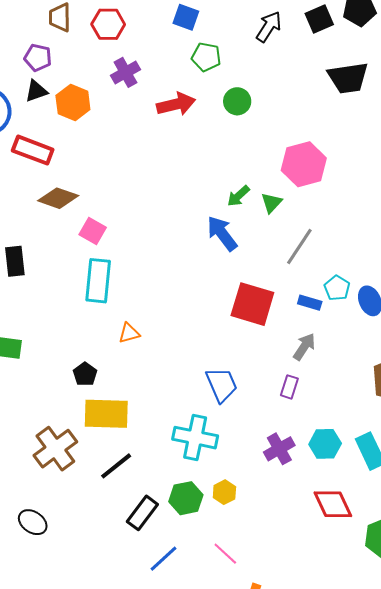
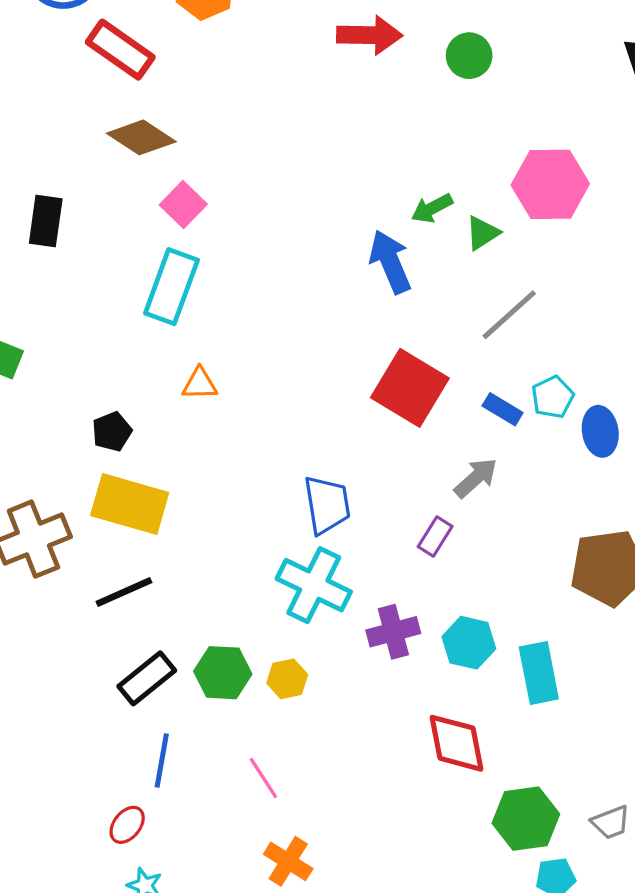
cyan cross: (195, 438) -> (314, 585), moved
blue line: (163, 559) -> (162, 761), turned -52

